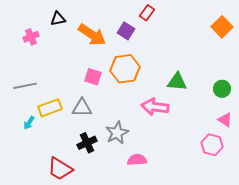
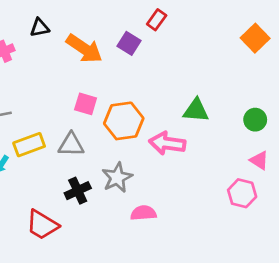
orange hexagon: (125, 69) -> (124, 121), moved

